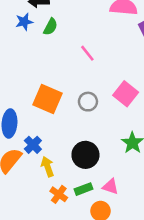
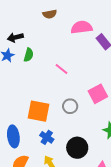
pink square: (126, 94) -> (98, 94), turned 36
blue cross: (33, 145) -> (47, 137), moved

